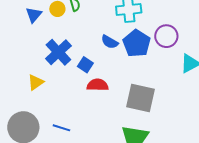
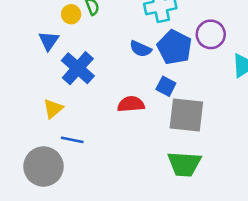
blue triangle: (34, 15) -> (49, 41), moved
blue square: (85, 65) -> (166, 86), moved
blue line: (61, 128) -> (72, 140), moved

